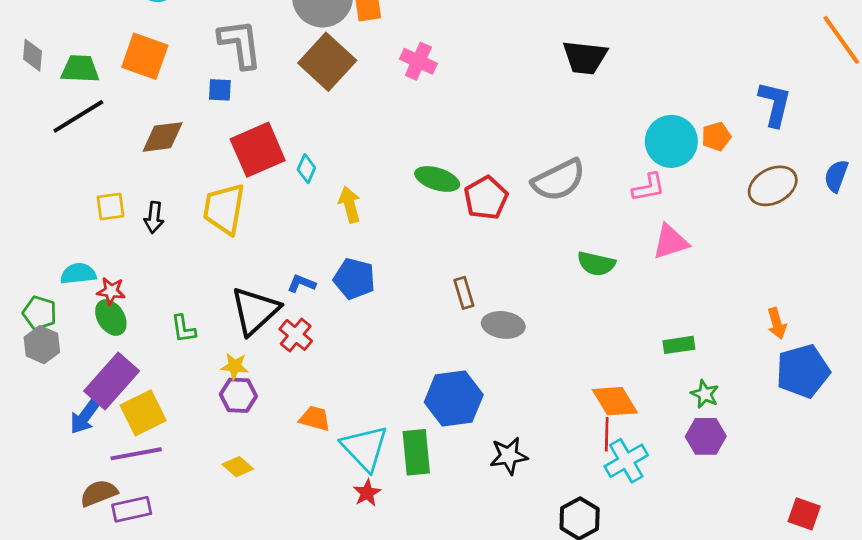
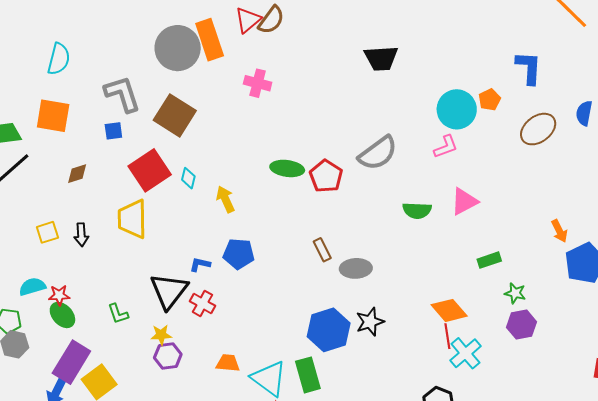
brown square: (327, 62) -> (175, 115), moved
brown diamond: (163, 137) -> (77, 174), size x0.7
pink triangle: (670, 242) -> (464, 201), moved
black star: (509, 456) -> (370, 322), moved

